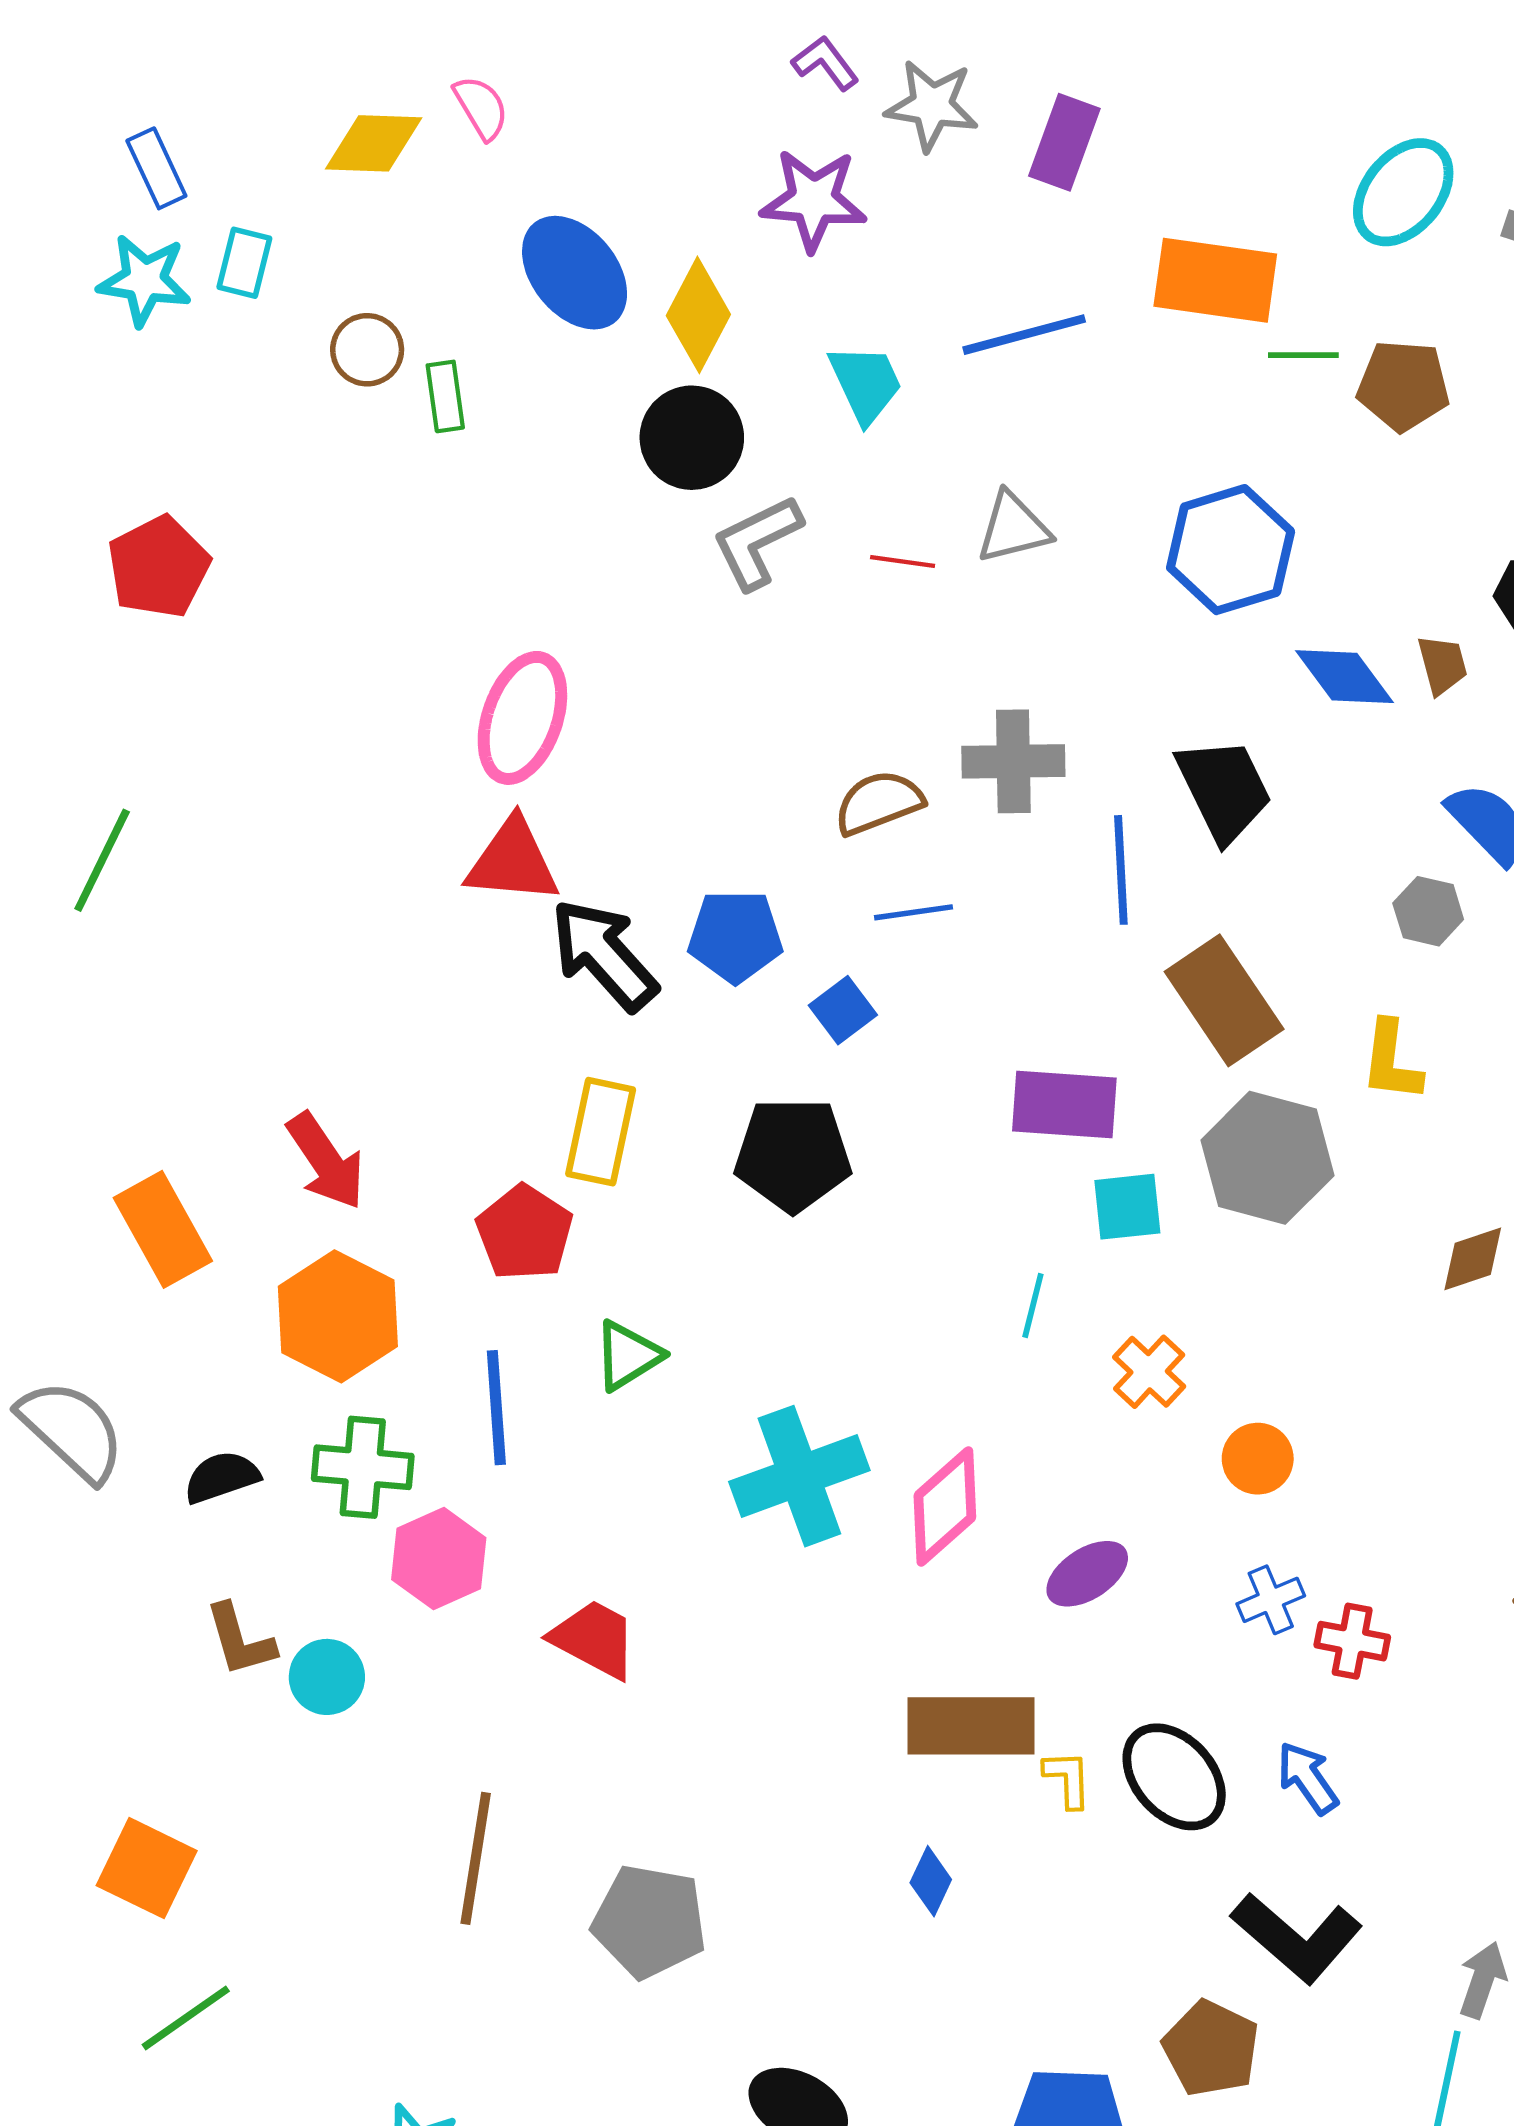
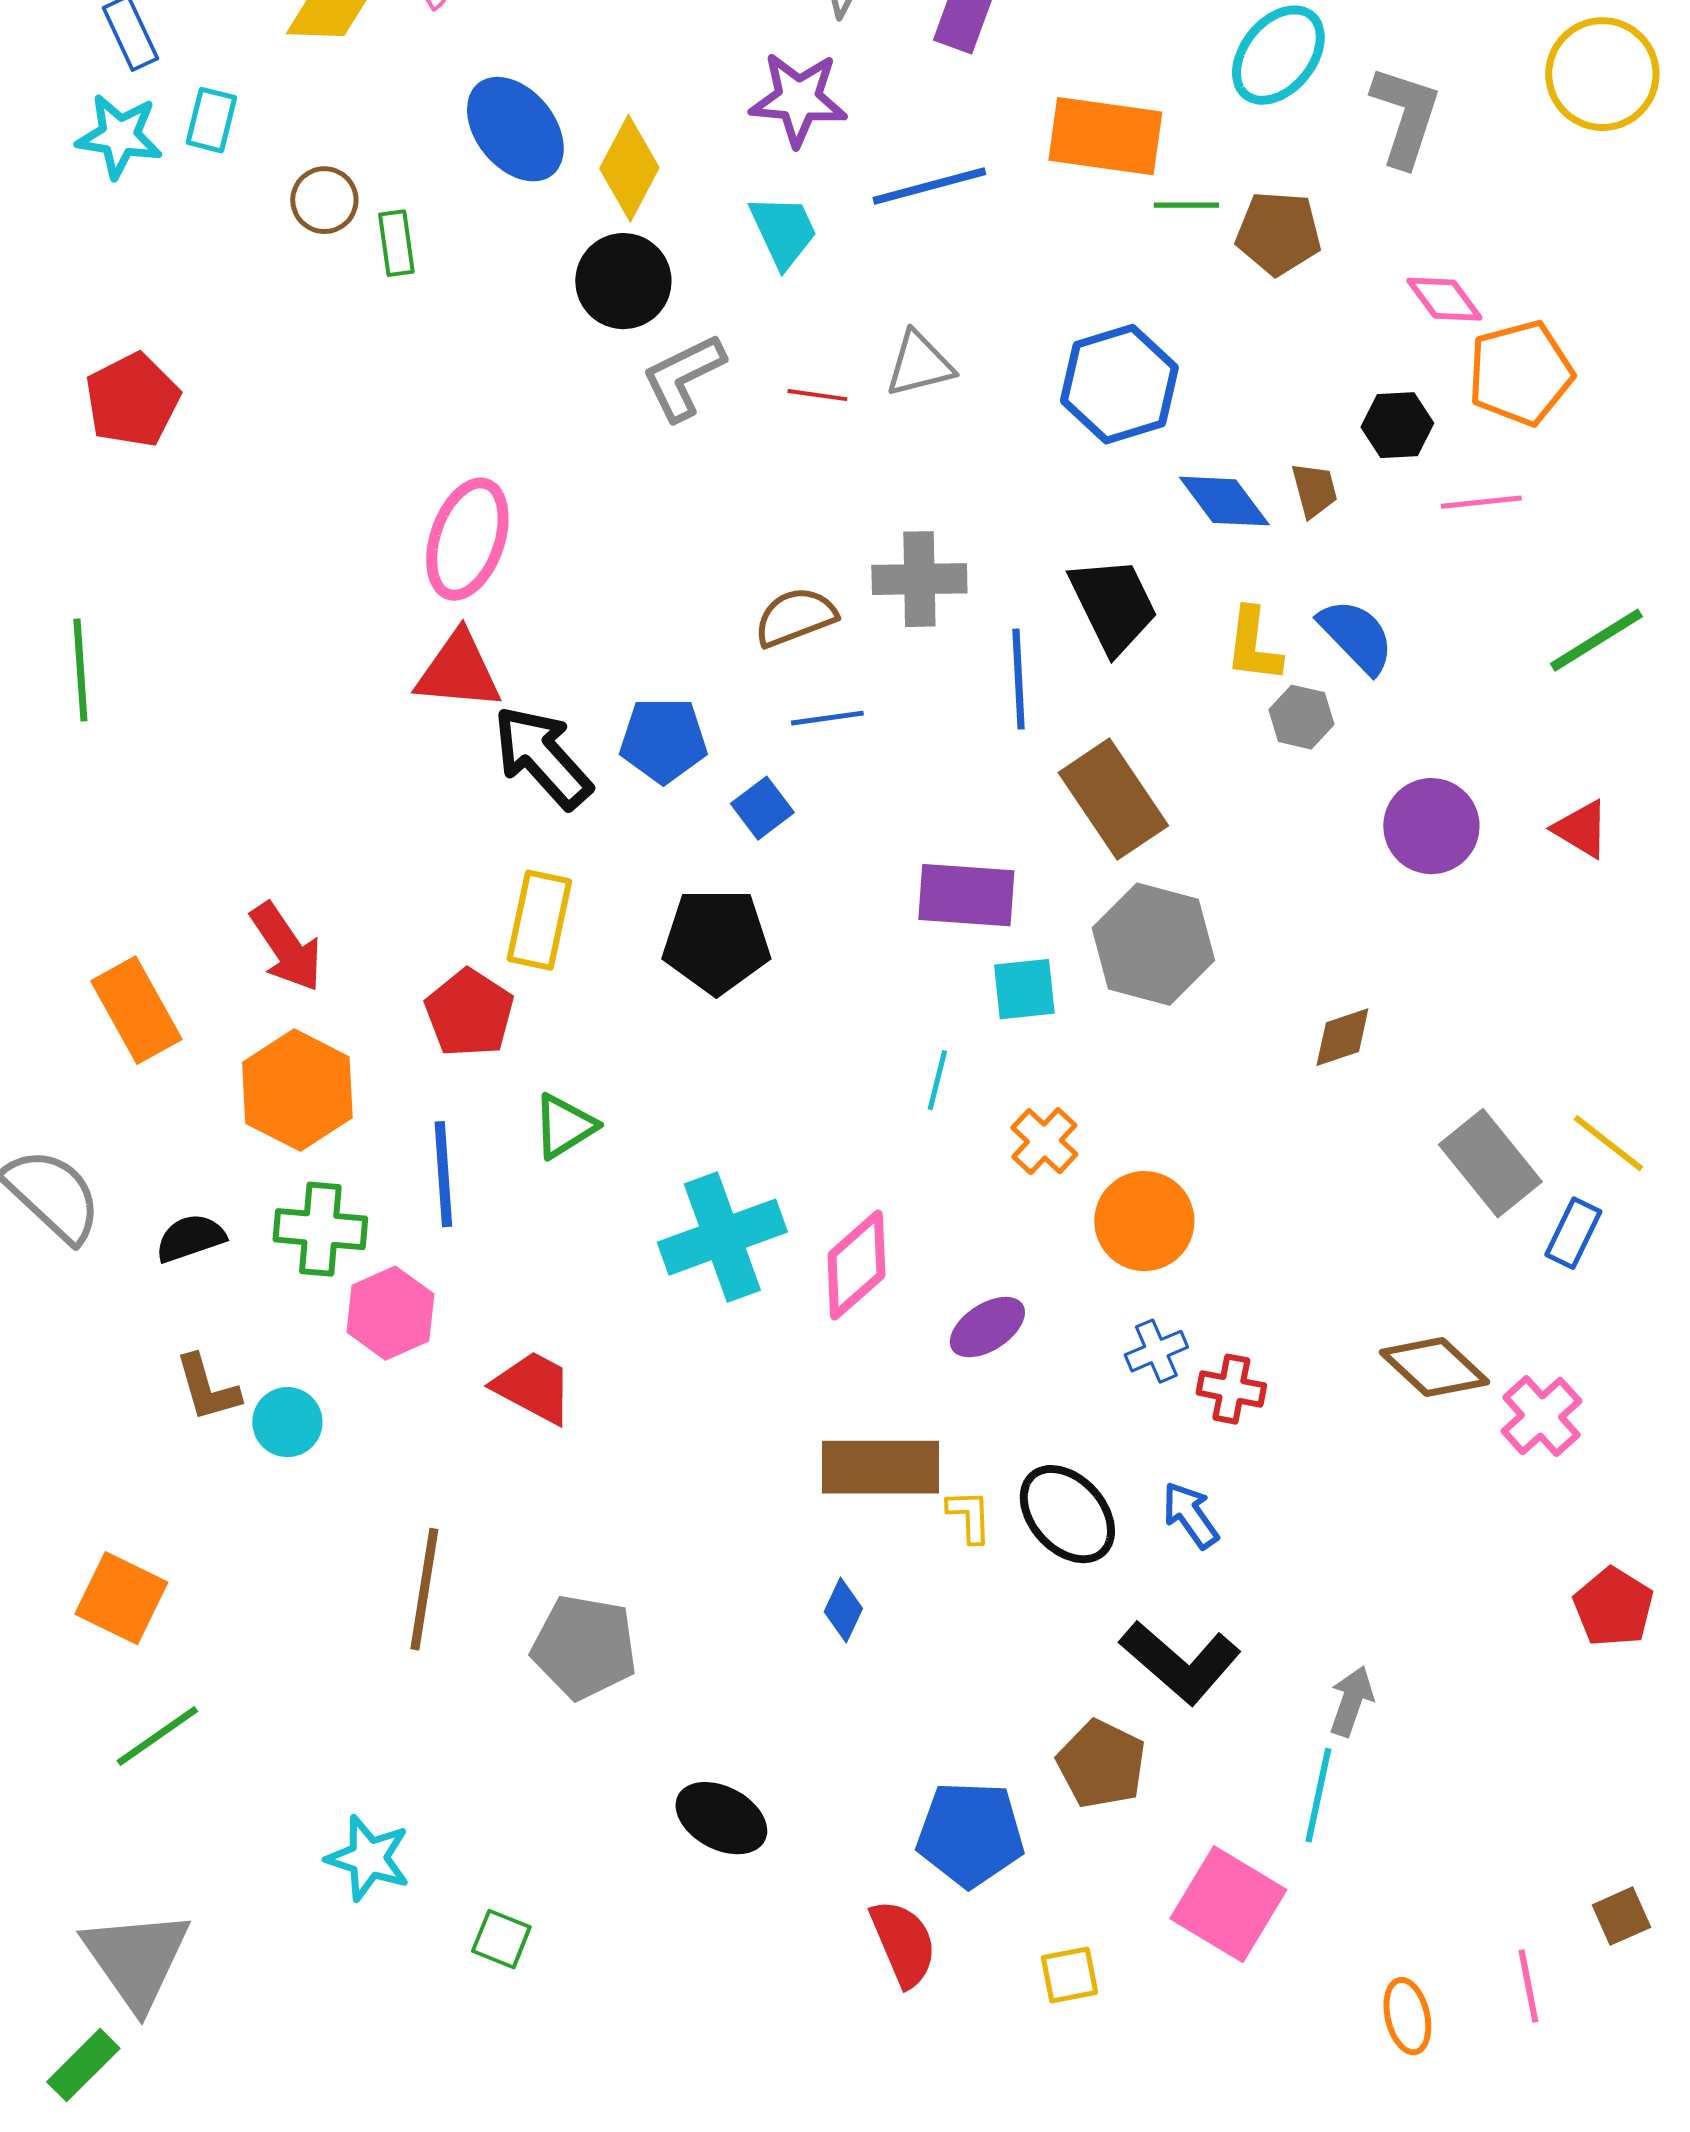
purple star: (813, 200) -> (798, 99), moved
green line: (102, 860) -> (80, 670), turned -30
yellow L-shape: (1391, 1061) -> (1253, 645), moved
orange circle: (1258, 1459) -> (1144, 1221), size x1.5

